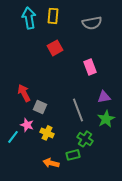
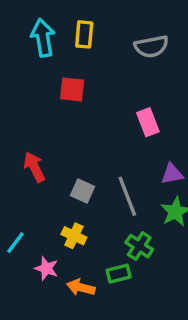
red square: (55, 48) -> (72, 89), moved, turned 35
gray square: (40, 107) -> (83, 191), moved
pink star: (27, 125) -> (46, 268), moved

